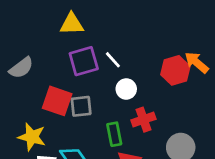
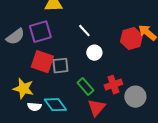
purple square: (84, 61) -> (40, 32), moved
red cross: (143, 120) -> (113, 85), moved
green rectangle: (114, 134) -> (85, 87), turned -30

